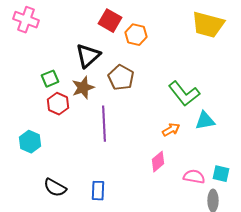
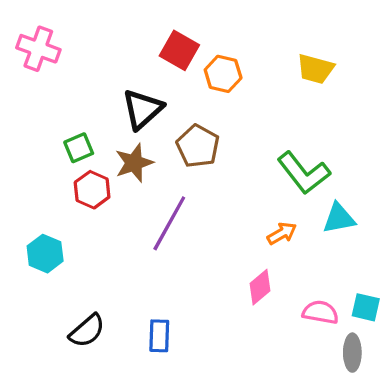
yellow trapezoid: (208, 25) -> (315, 69), moved, size x0.7
purple line: (104, 124) -> (169, 223), turned 32
black semicircle: (55, 188) -> (87, 331), turned -70

